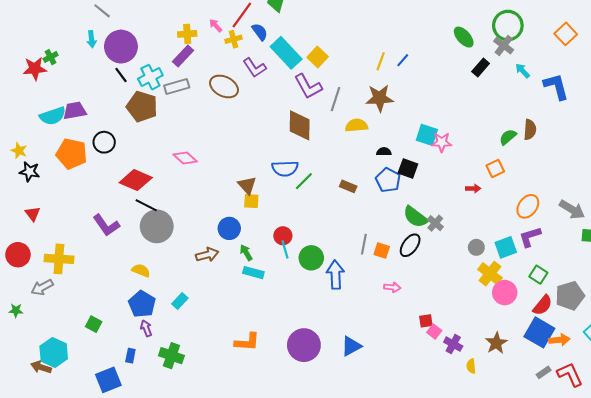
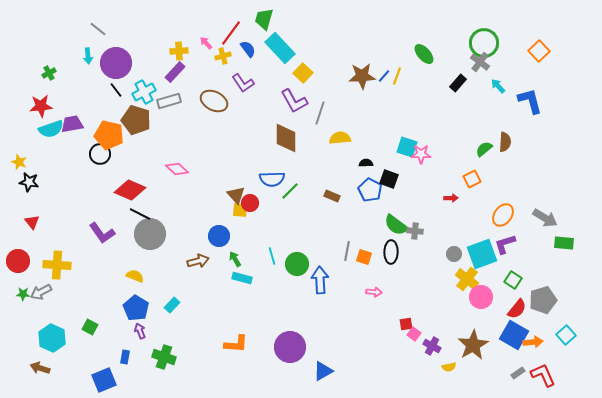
green ellipse: (464, 37) -> (424, 54), moved
cyan rectangle: (286, 53) -> (280, 48), moved
yellow line: (381, 61) -> (397, 76), moved
red star: (35, 69) -> (41, 106), moved
brown star: (380, 98) -> (362, 76), moved
orange pentagon: (72, 154) -> (109, 135), moved
gray cross: (435, 223) -> (415, 231), turned -35
red circle: (283, 236) -> (250, 203), moved
black ellipse: (410, 245) -> (391, 252), turned -35
cyan square: (506, 247) -> (482, 254), size x1.4
green star: (16, 310) -> (23, 294), moved
brown star: (496, 343) -> (473, 345), size x1.4
blue triangle: (351, 346) -> (323, 371), moved
cyan hexagon: (54, 352) -> (52, 338), moved
yellow semicircle: (471, 366) -> (449, 367), turned -96

